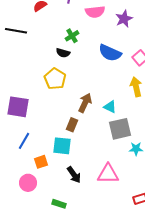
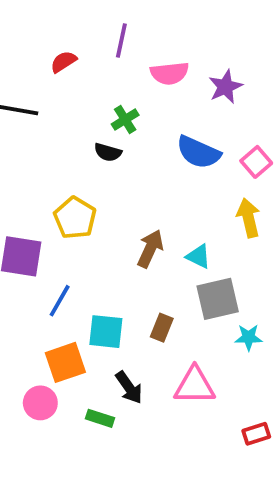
yellow pentagon: (55, 79) -> (75, 218), moved
brown rectangle: (72, 125) -> (162, 328), moved
blue line: (24, 141) -> (60, 301), moved
orange square: (41, 162) -> (65, 362), size x1.5
green rectangle: (59, 204) -> (100, 418), moved

